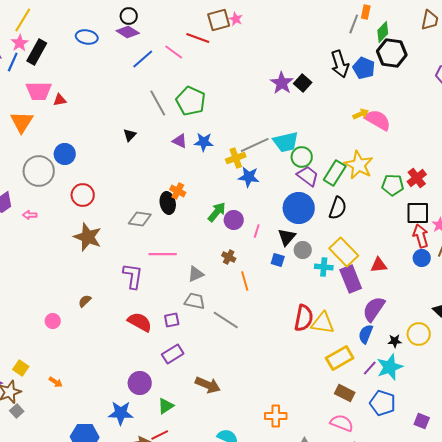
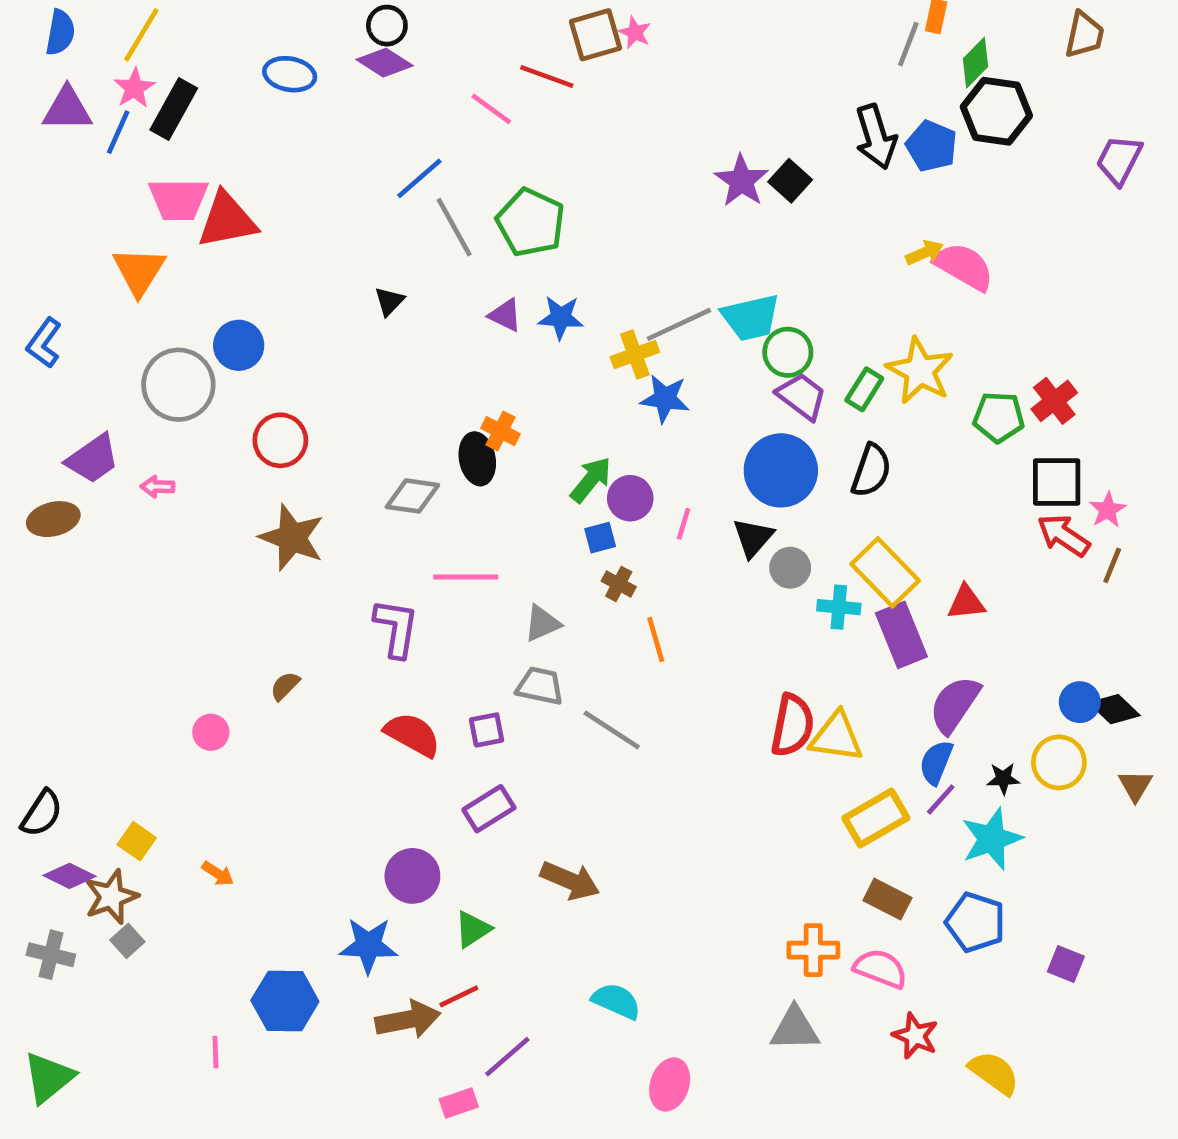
blue line: (143, 59) -> (419, 178), moved
red triangle: (60, 100) -> (227, 220), size x2.0
green rectangle: (335, 173) -> (864, 389), size x0.7
red arrow: (421, 236) -> (1064, 535), turned -40
blue circle: (422, 258) -> (1080, 702), moved
blue square: (278, 260) -> (600, 538), moved, turned -32
purple line: (370, 368) -> (941, 799), moved
orange cross: (276, 416) -> (813, 950), moved

